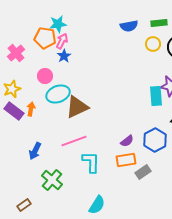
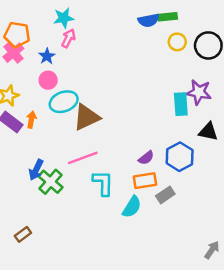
green rectangle: (159, 23) -> (168, 17), moved
orange pentagon: (45, 38) -> (17, 35), moved
blue star: (64, 56) -> (47, 56), moved
green cross: (52, 180) -> (50, 182), moved
cyan semicircle: (97, 205) -> (132, 207), moved

